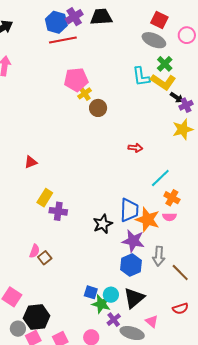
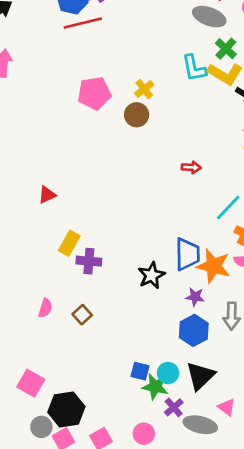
pink pentagon: (76, 80) -> (94, 93), moved
yellow cross: (85, 93) -> (144, 89), moved
purple star: (133, 241) -> (195, 297), size x0.6
pink semicircle: (34, 251) -> (45, 308), moved
brown square: (45, 258) -> (82, 315), moved

